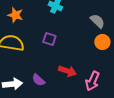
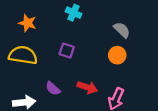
orange circle: (102, 42) -> (117, 55), moved
purple semicircle: (38, 80) -> (53, 88), moved

